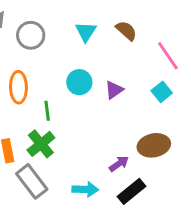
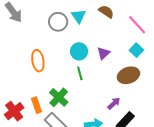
gray circle: (31, 35) -> (58, 22), moved
green line: (47, 111) -> (80, 73), moved
brown ellipse: (154, 145) -> (128, 75), moved

